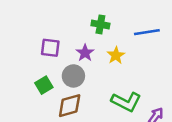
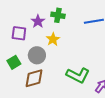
purple star: (85, 53) -> (38, 21), moved
yellow star: (116, 55) -> (53, 39), moved

